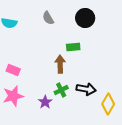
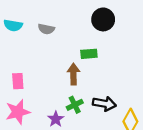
gray semicircle: (48, 18) -> (46, 29), moved, turned -48
pink rectangle: (13, 70) -> (18, 81), turned 64

